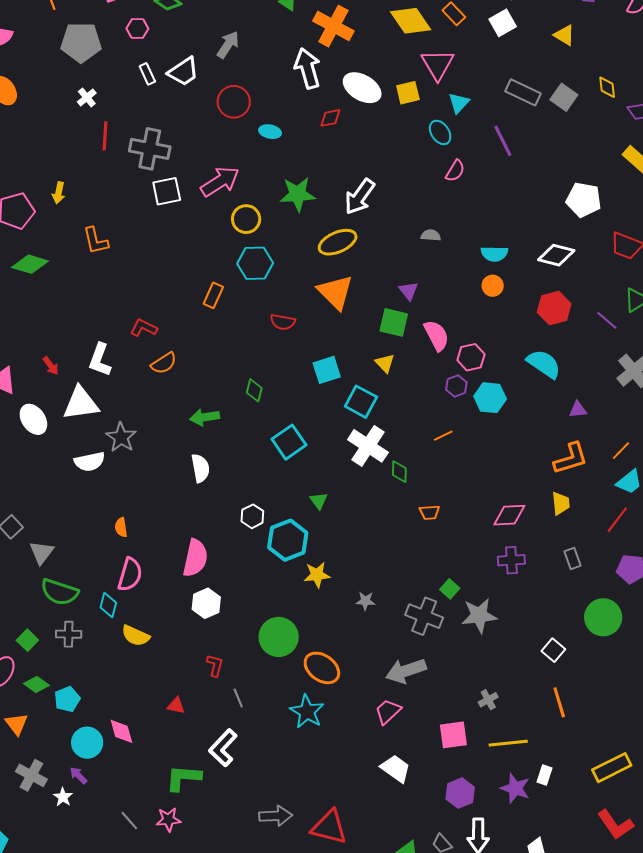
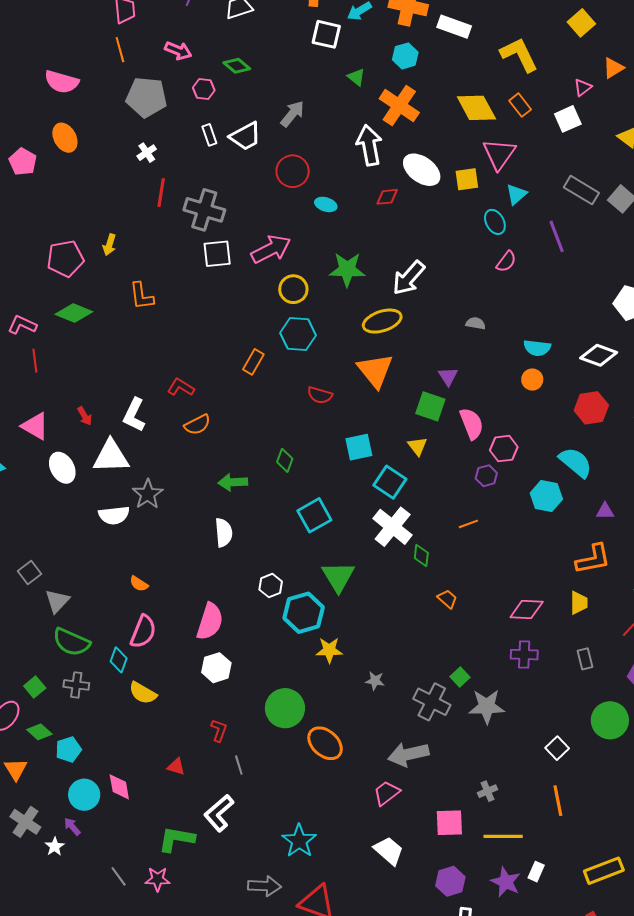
cyan hexagon: (490, 398) -> (546, 496), moved
green triangle: (319, 501) -> (338, 577), size x1.8
orange trapezoid: (429, 512) -> (447, 599), turned -140
orange semicircle: (121, 527) -> (139, 584), turned -54
cyan star: (307, 712) -> (299, 841), moved

